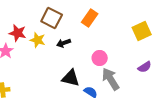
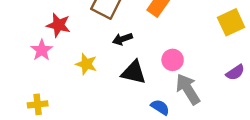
yellow star: (38, 40) -> (86, 64), moved
black triangle: (71, 78) -> (134, 72), moved

